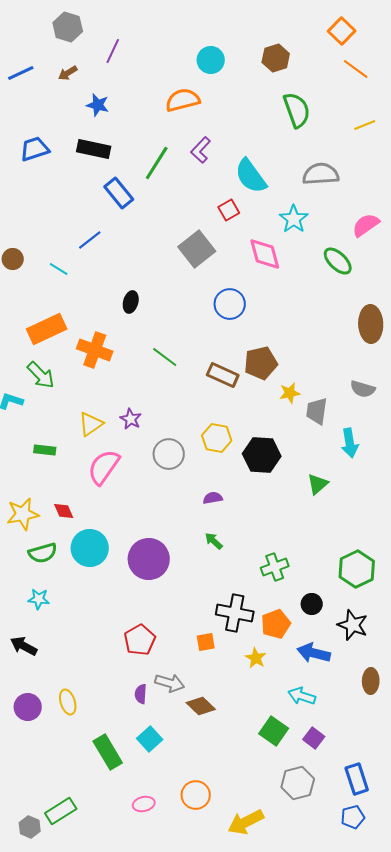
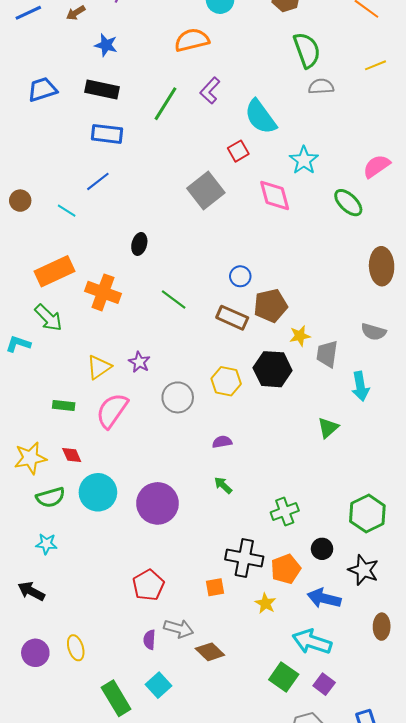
gray semicircle: (321, 174) -> (321, 86), moved, size x0.7
blue rectangle: (119, 193) -> (107, 134), moved, turned -44
blue circle: (230, 304) -> (240, 276), moved, size x0.7
green rectangle: (45, 450) -> (64, 405), moved
black hexagon: (262, 455) -> (273, 369), moved
cyan arrow: (302, 696) -> (312, 642), size x1.4

